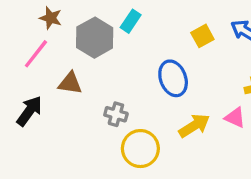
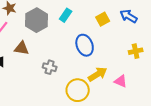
cyan rectangle: (131, 21) -> (66, 15), moved
pink triangle: (235, 118) -> (121, 81), moved
yellow circle: (140, 149) -> (78, 90), moved

